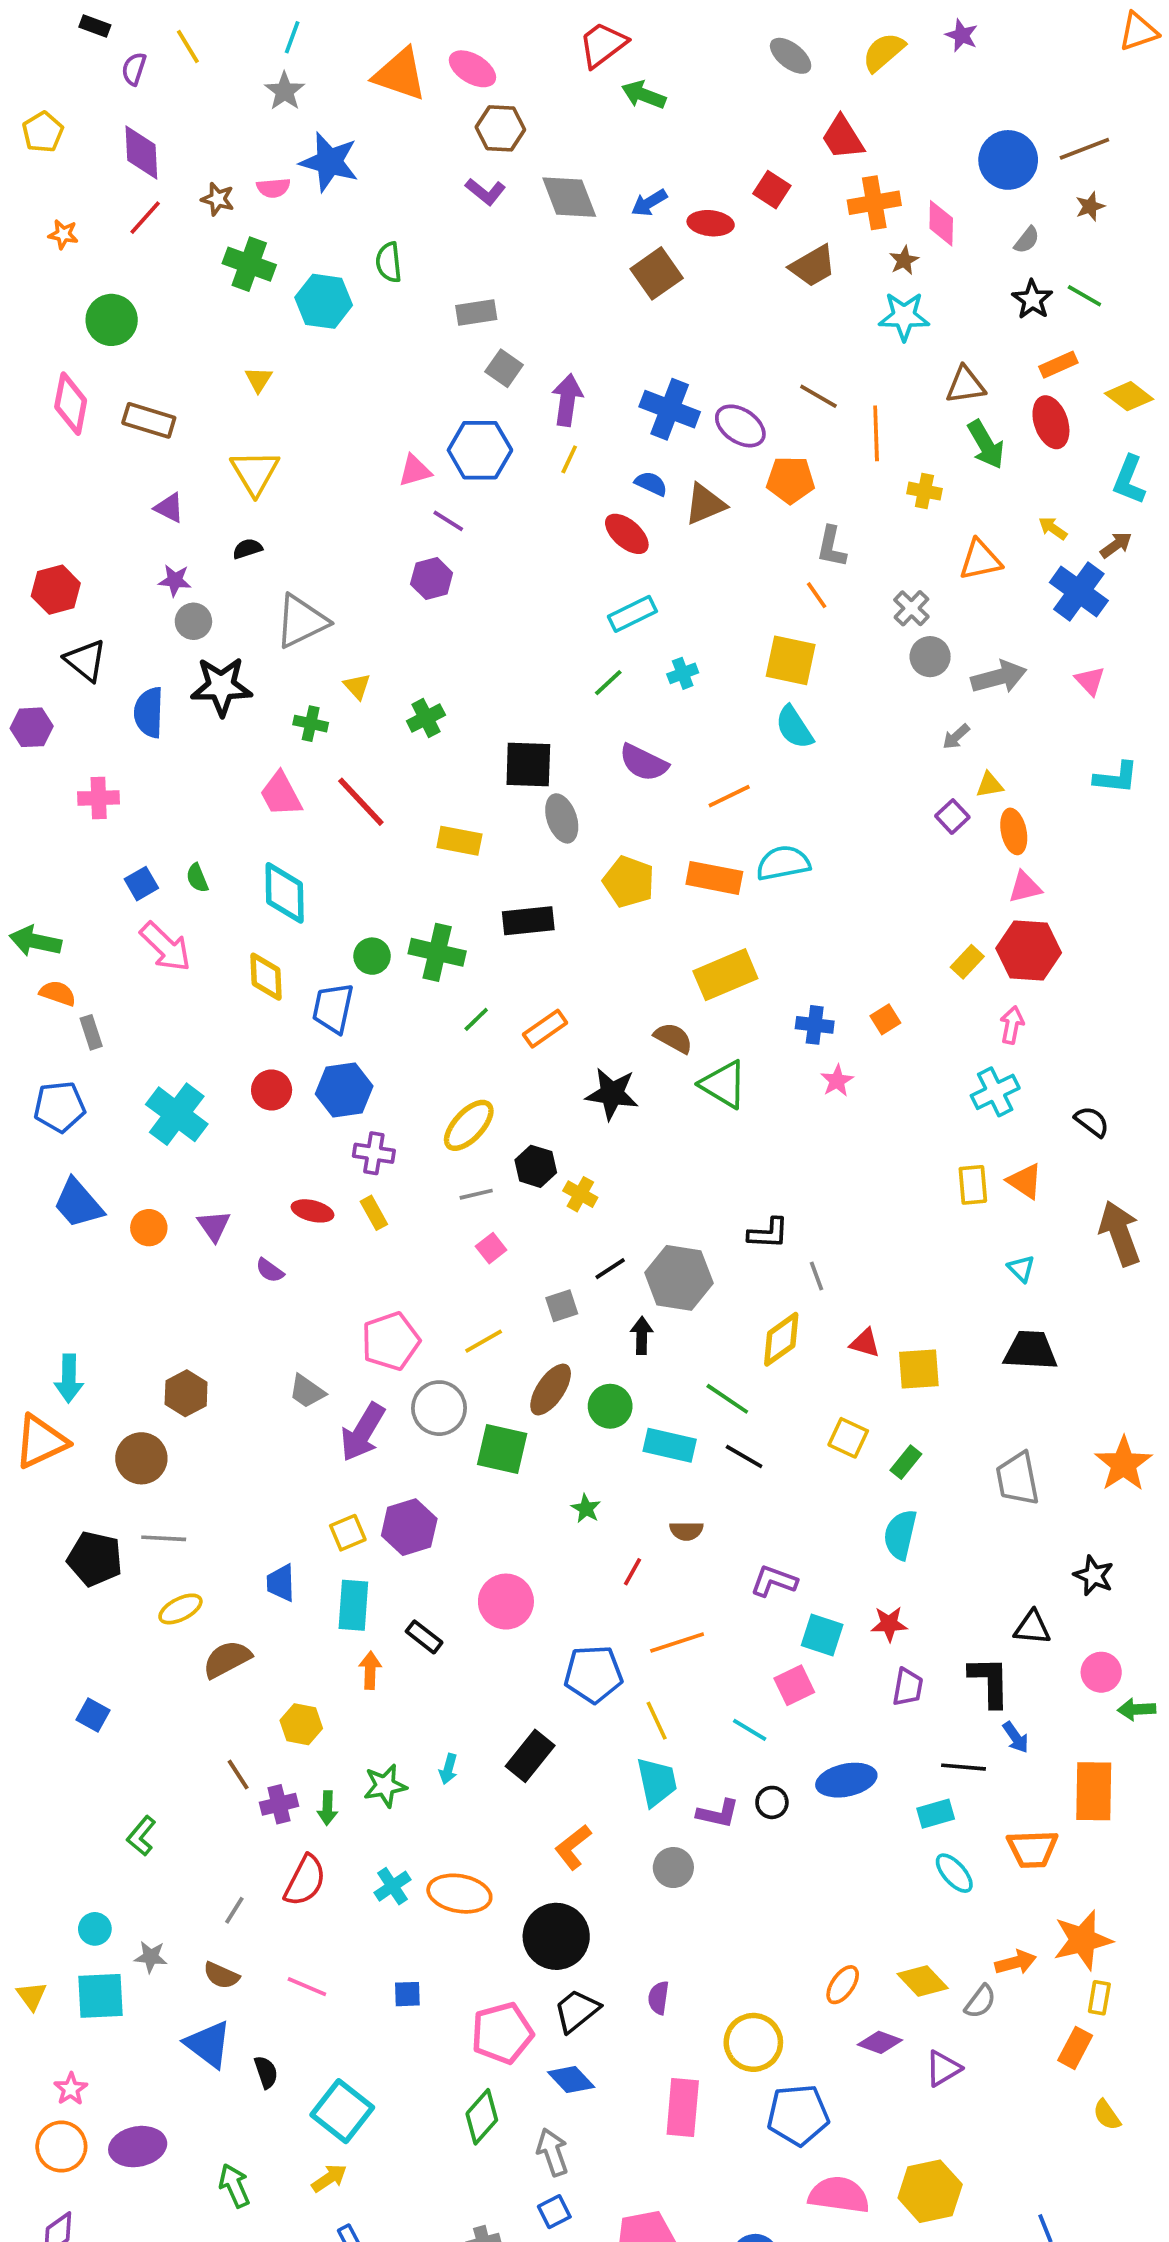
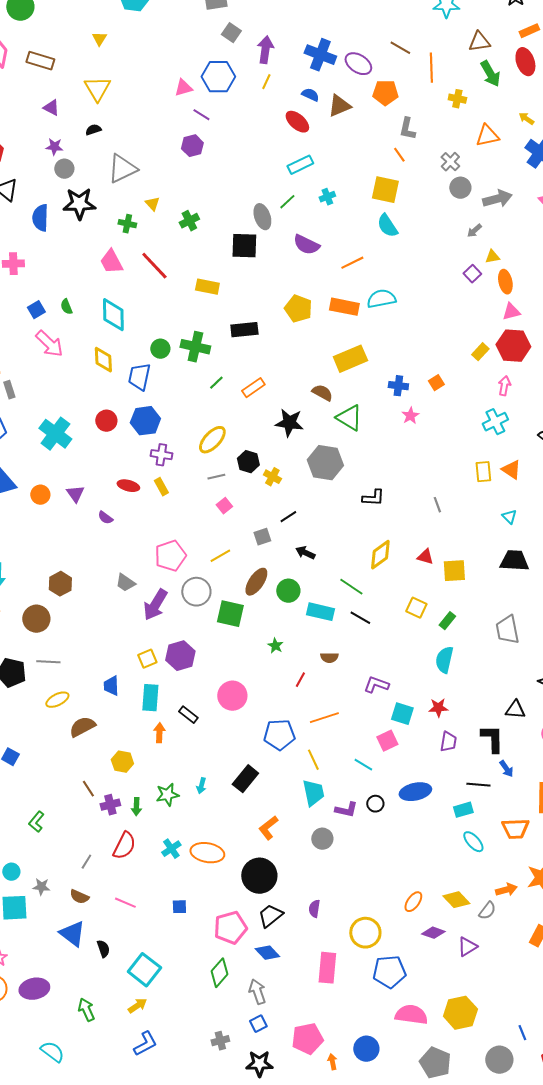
gray ellipse: (562, 818) -> (262, 217), moved
gray line: (817, 1276) -> (437, 505), moved
gray hexagon: (679, 1278) -> (325, 463), moved
black arrow: (642, 1336) -> (305, 553), turned -66

